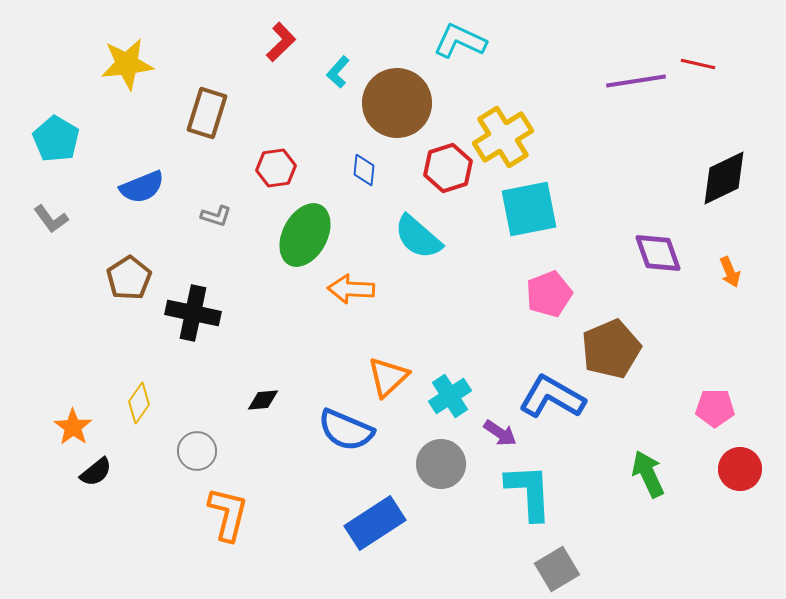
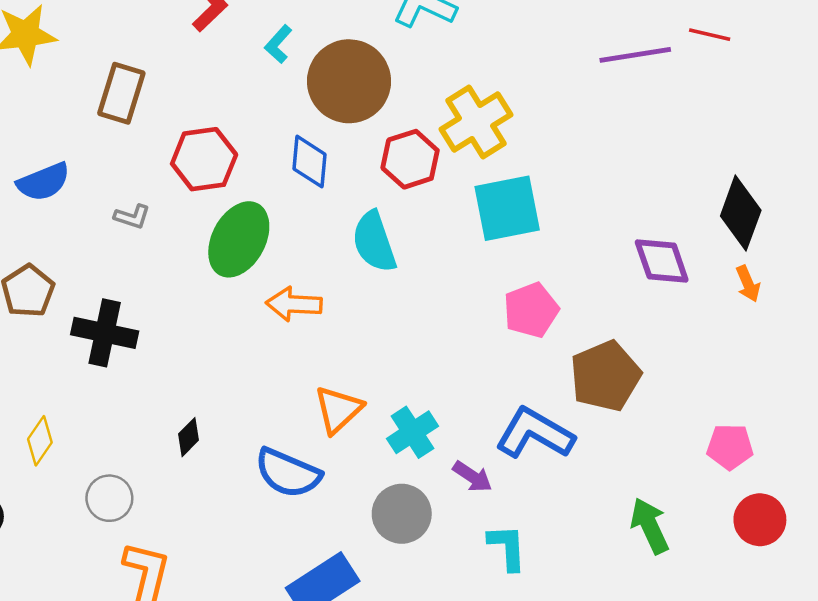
red hexagon: (276, 168) -> (204, 159), size x1.4
blue diamond: (364, 170) -> (309, 162), size x1.4
black diamond: (724, 178) -> (741, 213), moved, turned -44
cyan semicircle: (418, 237) -> (374, 242), turned 30
black diamond: (263, 400) -> (188, 437), turned -40
cyan L-shape: (529, 492) -> (507, 547), size x0.7

